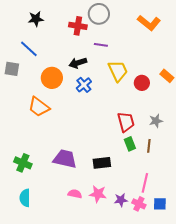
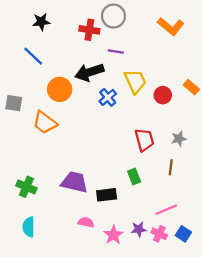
black arrow: (78, 63) -> (89, 72), size x1.4
gray square: (12, 69) -> (14, 103), moved
blue cross: (84, 85) -> (108, 97), moved
green rectangle: (130, 144) -> (134, 176), moved
black rectangle: (102, 163) -> (107, 195), moved
pink line: (145, 183) -> (166, 210), turned 54
pink star: (98, 194) -> (113, 235), moved, turned 30
blue square: (160, 204) -> (183, 234), turned 32

